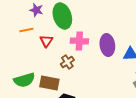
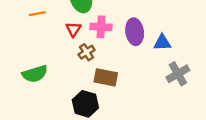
red triangle: (46, 41) -> (73, 29), moved
brown rectangle: (49, 83) -> (106, 77), moved

